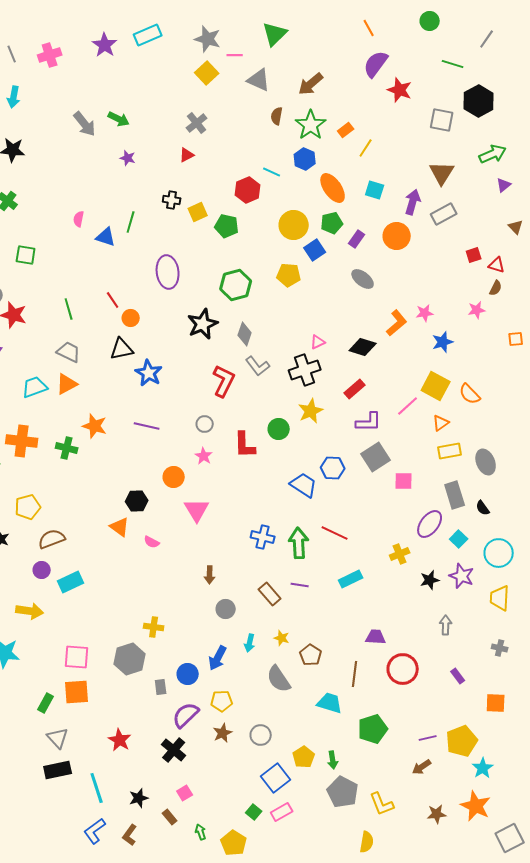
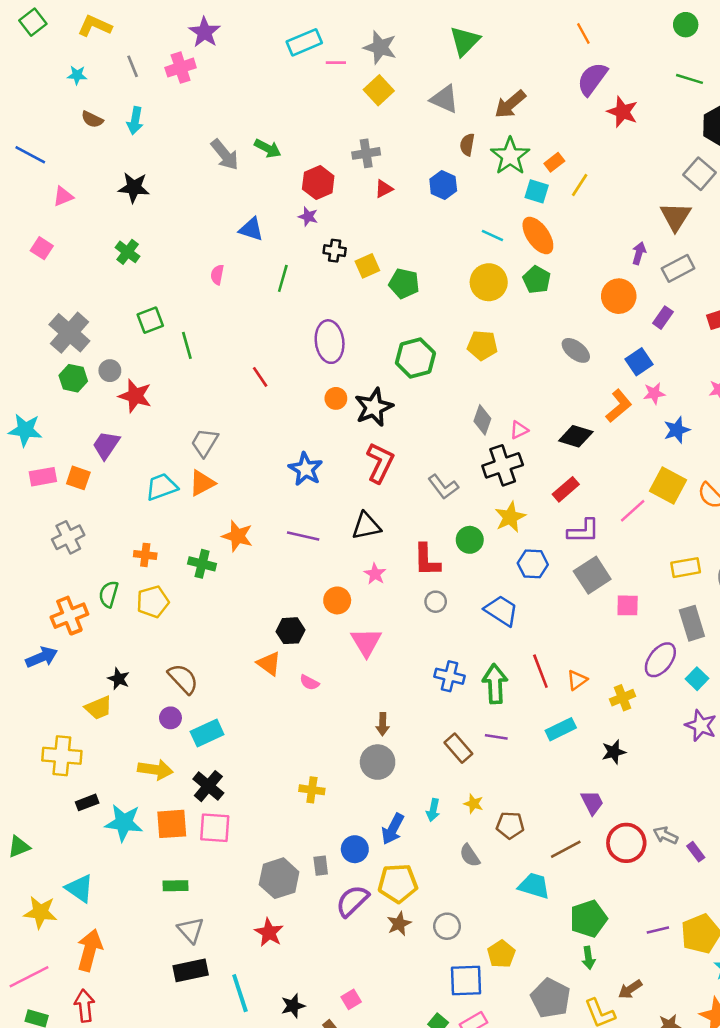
green circle: (430, 21) -> (686, 25), moved
purple star: (105, 45) -> (205, 32), moved
pink line: (235, 55) -> (336, 63), moved
gray square: (442, 120) -> (700, 174), moved, turned 30
gray cross: (197, 123) -> (366, 153), turned 30
red triangle: (187, 155) -> (384, 189), moved
purple star: (128, 158) -> (308, 217), moved
blue hexagon: (305, 159) -> (443, 185), moved
cyan line: (272, 172) -> (492, 236), moved
red hexagon: (248, 190) -> (318, 182), moved
cyan square: (375, 190) -> (537, 191), moved
purple arrow: (413, 202) -> (639, 253), size x0.7
green pentagon: (332, 223) -> (537, 280), turned -30
blue triangle: (106, 237) -> (251, 229), moved
purple rectangle: (357, 239) -> (663, 318), moved
blue square: (315, 250) -> (639, 362), moved
green square: (26, 255) -> (150, 320), turned -30
green line: (69, 309) -> (187, 345), moved
orange circle: (131, 318) -> (336, 398), moved
gray diamond: (245, 334) -> (482, 420), moved
black triangle: (122, 349) -> (366, 526), moved
gray trapezoid: (69, 352) -> (205, 443), turned -85
gray L-shape: (258, 366) -> (443, 487), moved
red L-shape: (224, 381) -> (380, 463), moved
orange triangle: (441, 423) -> (577, 680), moved
gray circle: (205, 424) -> (436, 602), moved
orange cross: (22, 441) -> (145, 555), size x0.6
blue hexagon: (333, 468) -> (533, 564), moved
yellow pentagon: (28, 507) -> (153, 602), moved
red line: (335, 533) -> (540, 671), turned 44
brown semicircle: (52, 539) -> (183, 679), turned 68
black star: (430, 580) -> (614, 752), moved
gray circle: (226, 609) -> (378, 762), moved, size x1.4
gray arrow: (446, 625) -> (665, 835), moved, turned -66
purple trapezoid: (376, 637) -> (592, 802), turned 60
brown pentagon: (311, 655) -> (510, 825), turned -30
gray hexagon: (130, 659) -> (279, 878), moved
brown line: (355, 674) -> (566, 849), turned 55
gray semicircle: (279, 679) -> (470, 855), size x0.7
orange square: (77, 692) -> (172, 824), moved
yellow pentagon: (222, 701) -> (398, 883), size x1.4
green rectangle: (46, 703) -> (176, 886), turned 60
black cross: (174, 750) -> (208, 786), moved
green arrow: (333, 760) -> (588, 958), moved
brown arrow: (422, 767) -> (630, 989), moved
blue square: (276, 778) -> (466, 981), turned 36

